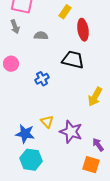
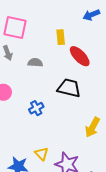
yellow rectangle: (65, 12) -> (61, 37), turned -40
red ellipse: (83, 30) -> (80, 56), turned -35

